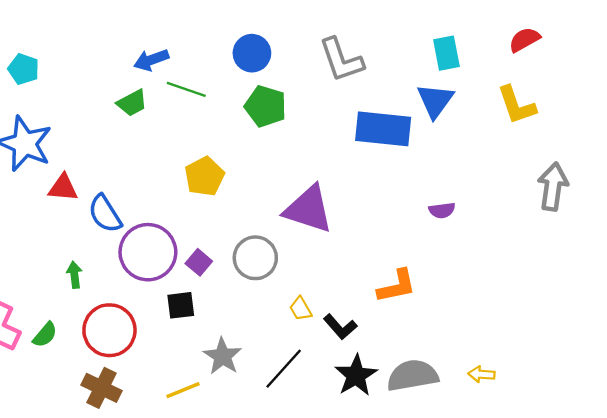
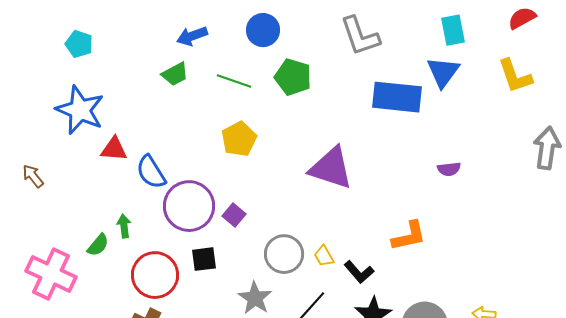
blue circle: (252, 53) -> (263, 30), moved
green line: (186, 89) -> (234, 81), moved
gray circle: (255, 258) -> (284, 254), moved
black square: (181, 305) -> (204, 259), moved
green semicircle: (45, 335) -> (98, 245), moved

